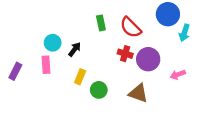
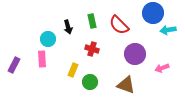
cyan arrow: (184, 33) -> (168, 30), turned 63
black arrow: (75, 49) -> (68, 27), moved, turned 128
red cross: (125, 54) -> (92, 49), moved

